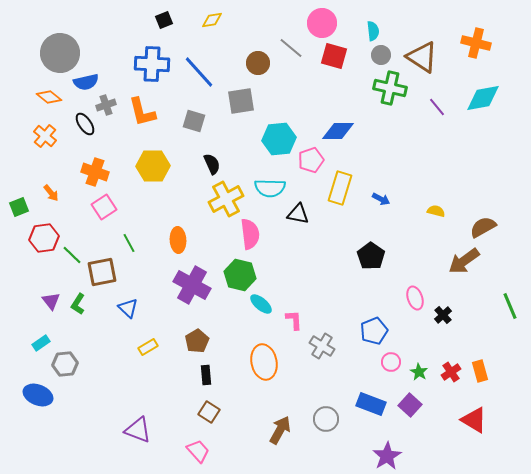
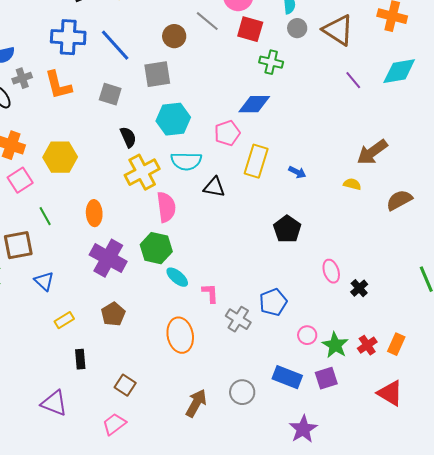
green cross: (390, 88) -> (271, 62), moved, size x0.7
cyan hexagon: (279, 139) -> (173, 119), moved
yellow hexagon: (153, 166) -> (60, 157), moved
brown arrow: (464, 261) -> (372, 152), moved
blue pentagon: (374, 331) -> (273, 302), moved
orange rectangle: (480, 371) -> (396, 344), turned 40
green star: (419, 372) -> (335, 345), size x1.5
black rectangle: (206, 375) -> (80, 359), moved
purple square: (410, 405) -> (326, 378), turned 30
pink trapezoid: (198, 451) -> (114, 424), turned -85

